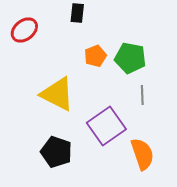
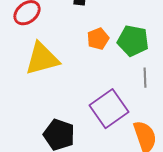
yellow triangle: (57, 94) -> (42, 59), moved, turned -42

